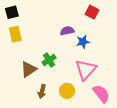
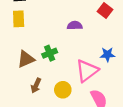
blue star: (83, 42) -> (107, 55), moved

